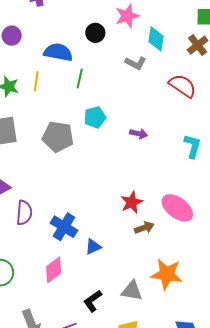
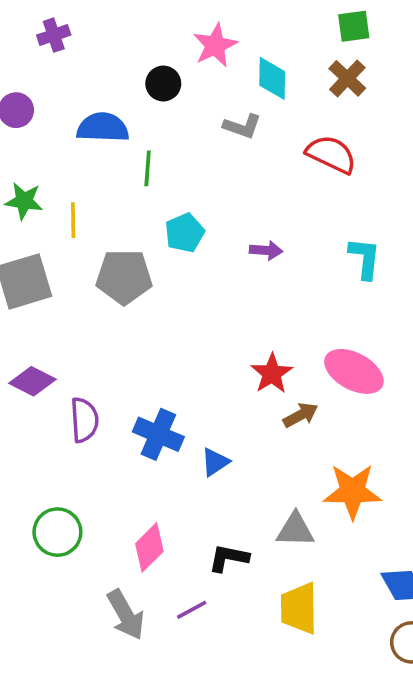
yellow line: (36, 81) -> (73, 220), moved
pink diamond: (54, 270) -> (149, 547), moved
black L-shape: (93, 301) -> (229, 558), turned 55

